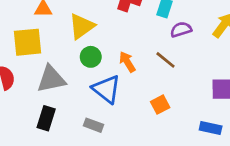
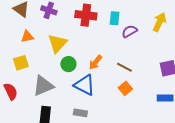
yellow square: (28, 42) -> (21, 63), size x0.7
brown line: (166, 60) -> (124, 67), moved
orange arrow: (127, 62) -> (95, 62), turned -98

